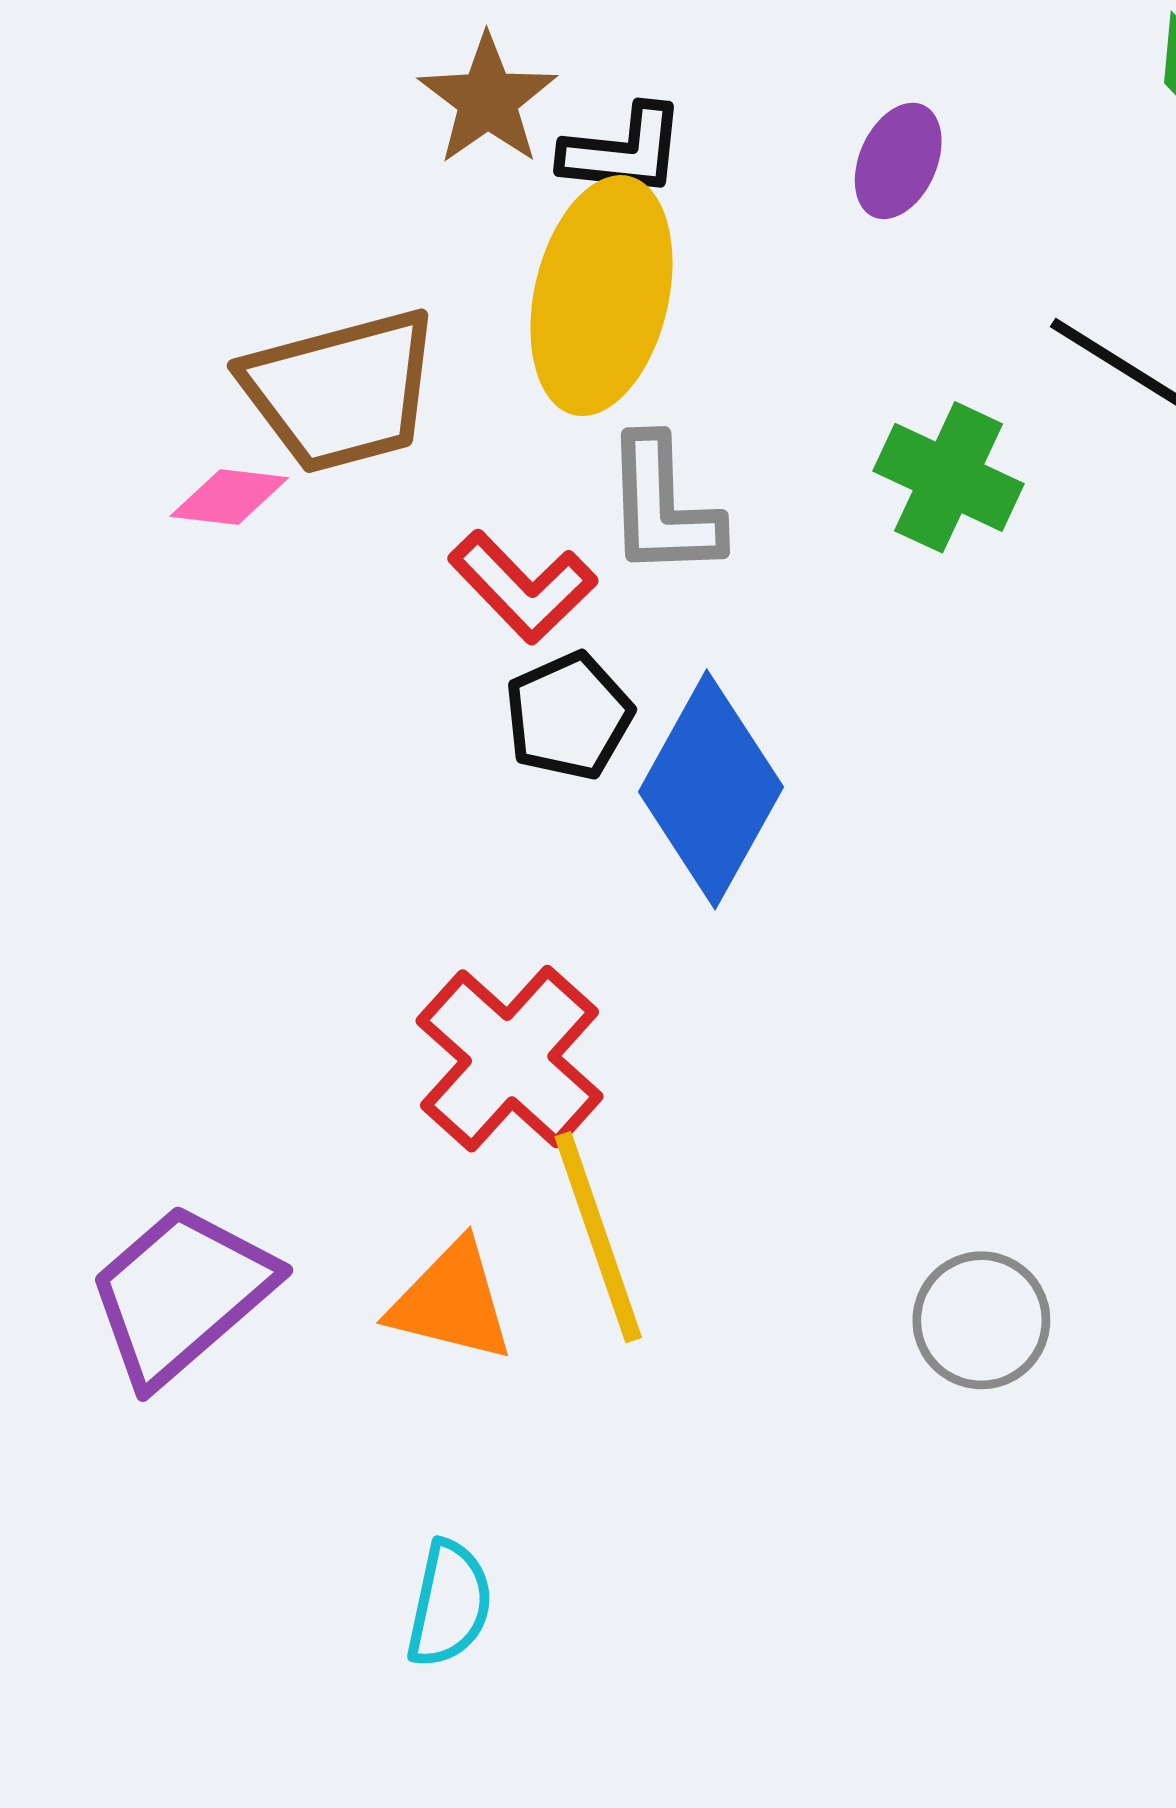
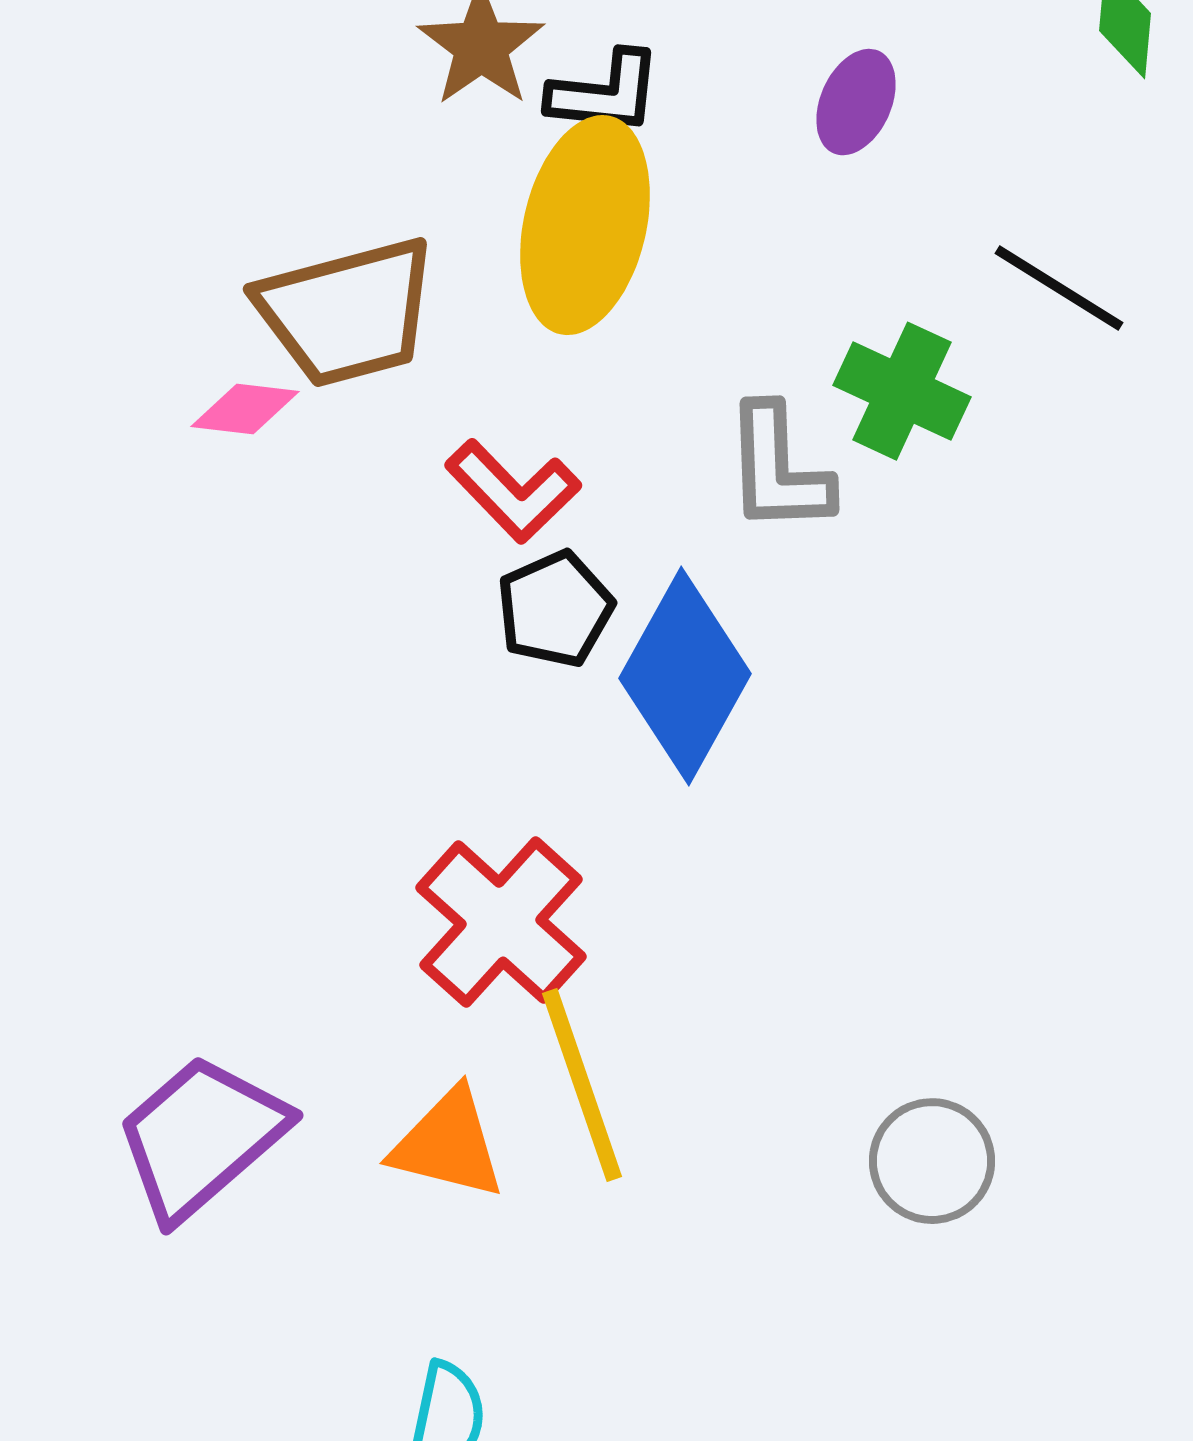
gray L-shape: (663, 507) -> (778, 469), moved

